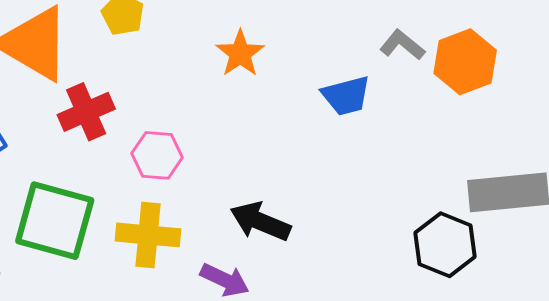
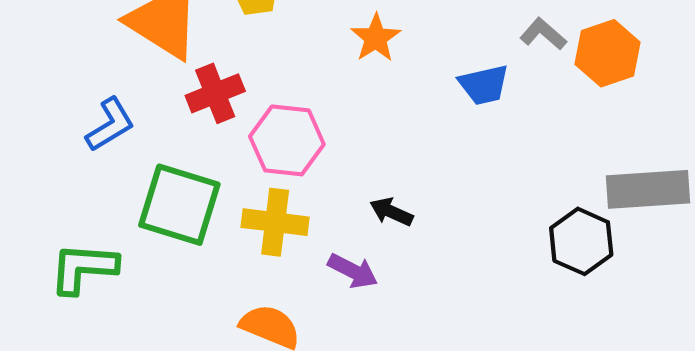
pink hexagon: (157, 155) -> (287, 140), size x1.4
black arrow: (260, 221) -> (391, 212), size x0.7

